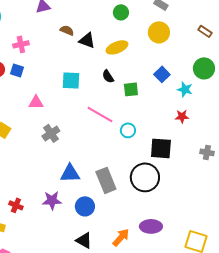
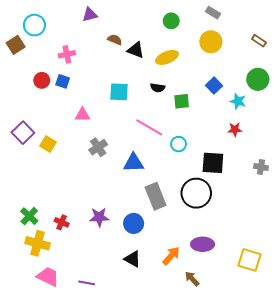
black semicircle: (108, 76) -> (158, 88), turned -48
blue triangle: (70, 173) -> (134, 163), moved

